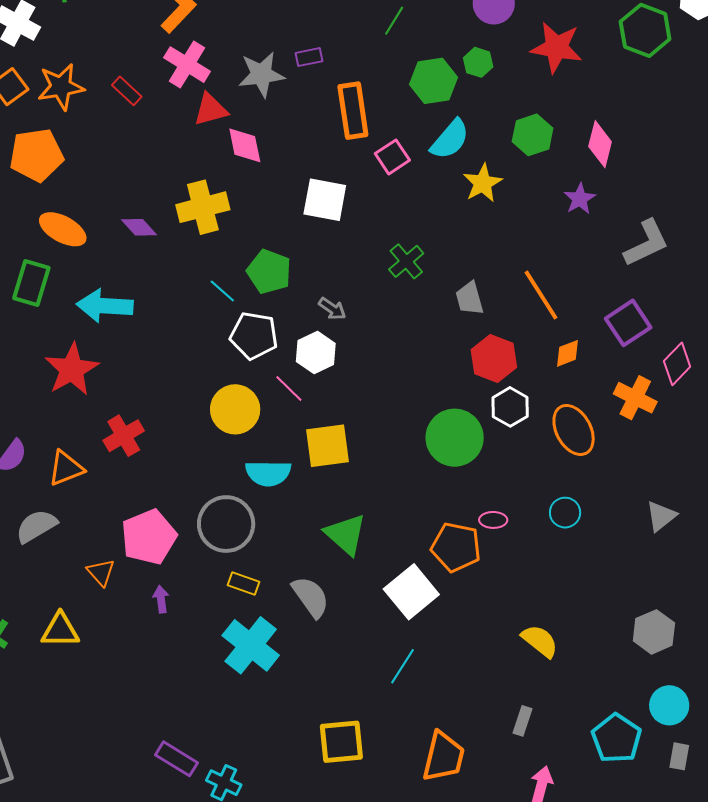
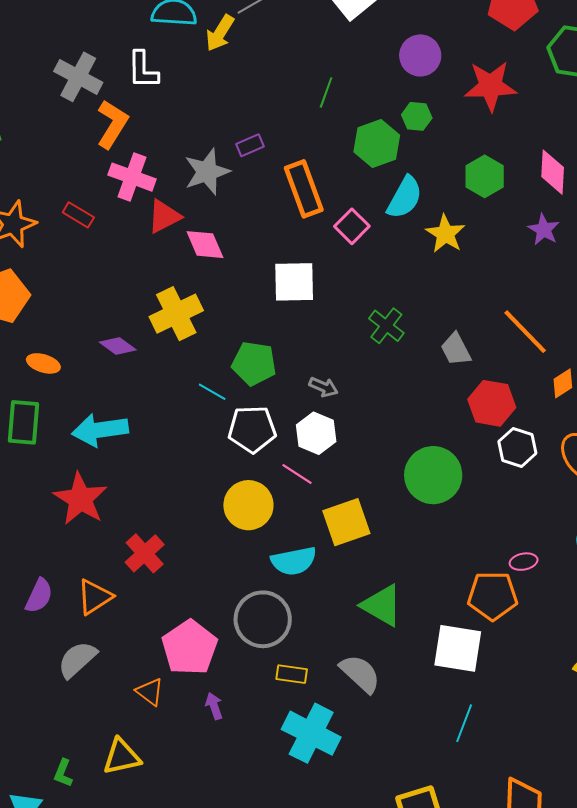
orange ellipse: (63, 229) -> (43, 363), size x0.7
green circle: (455, 438) -> (433, 475), moved
white square: (411, 592) -> (458, 648), turned -30

